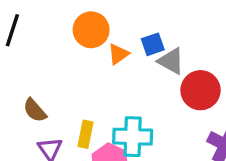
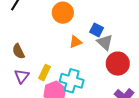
blue square: (153, 44) -> (97, 30), turned 32
orange triangle: (118, 54) -> (76, 42), moved

